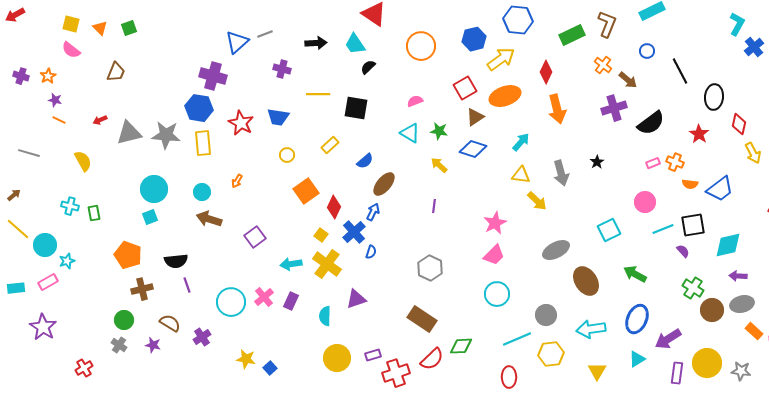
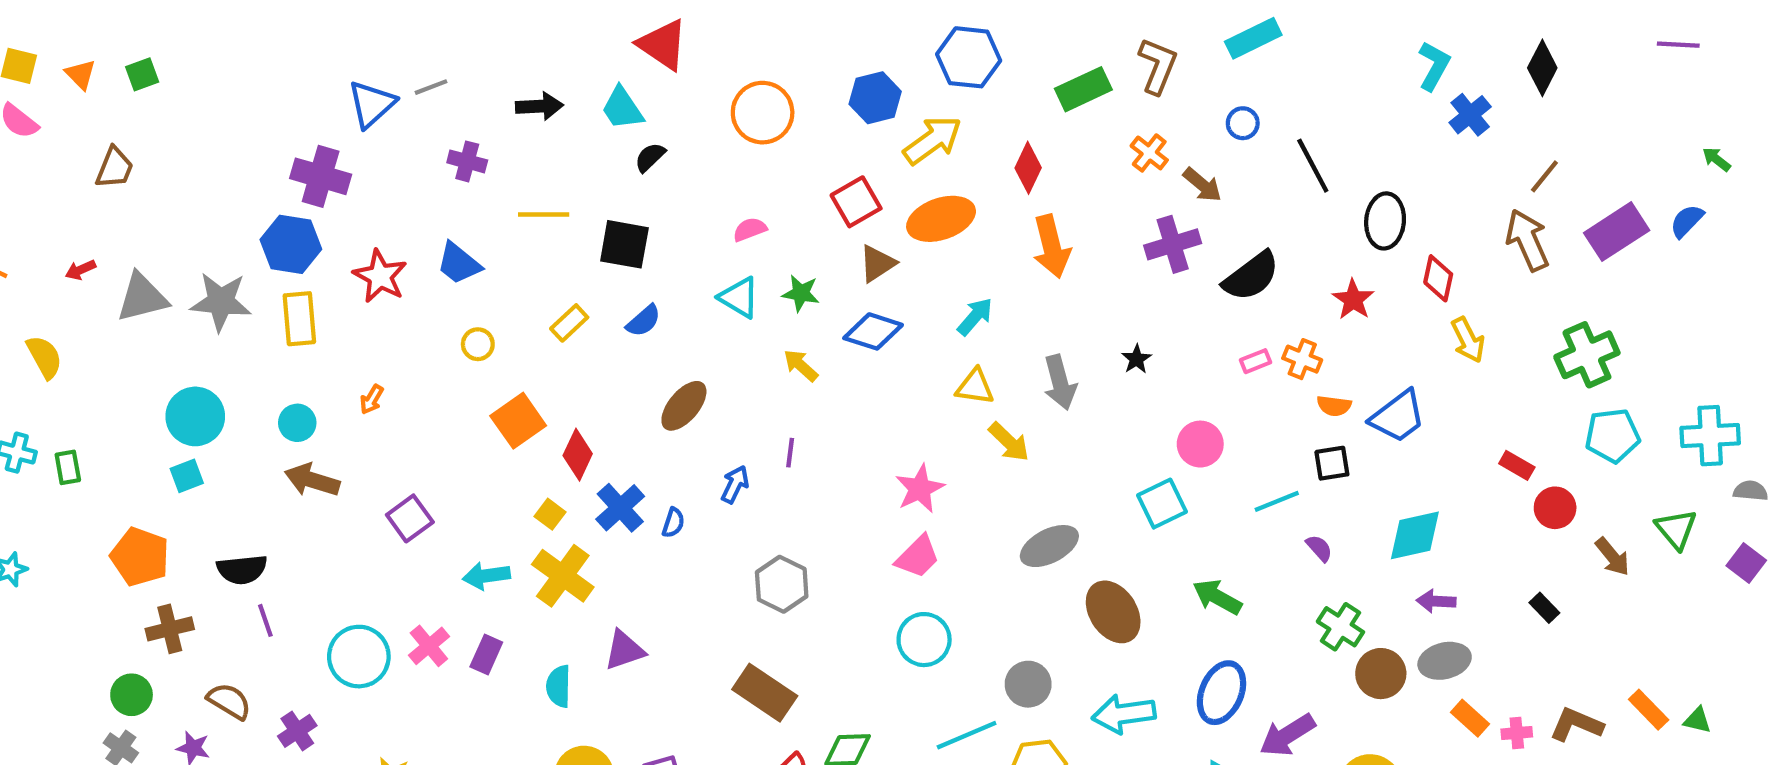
blue trapezoid: (278, 117) -> (459, 263), turned 30
blue semicircle: (365, 161) -> (644, 321), moved
pink circle: (645, 202) -> (1200, 444), moved
blue arrow: (373, 212) -> (735, 484), moved
black square: (693, 225) -> (1332, 463), moved, size x0.7
blue semicircle: (371, 252) -> (673, 523), moved

